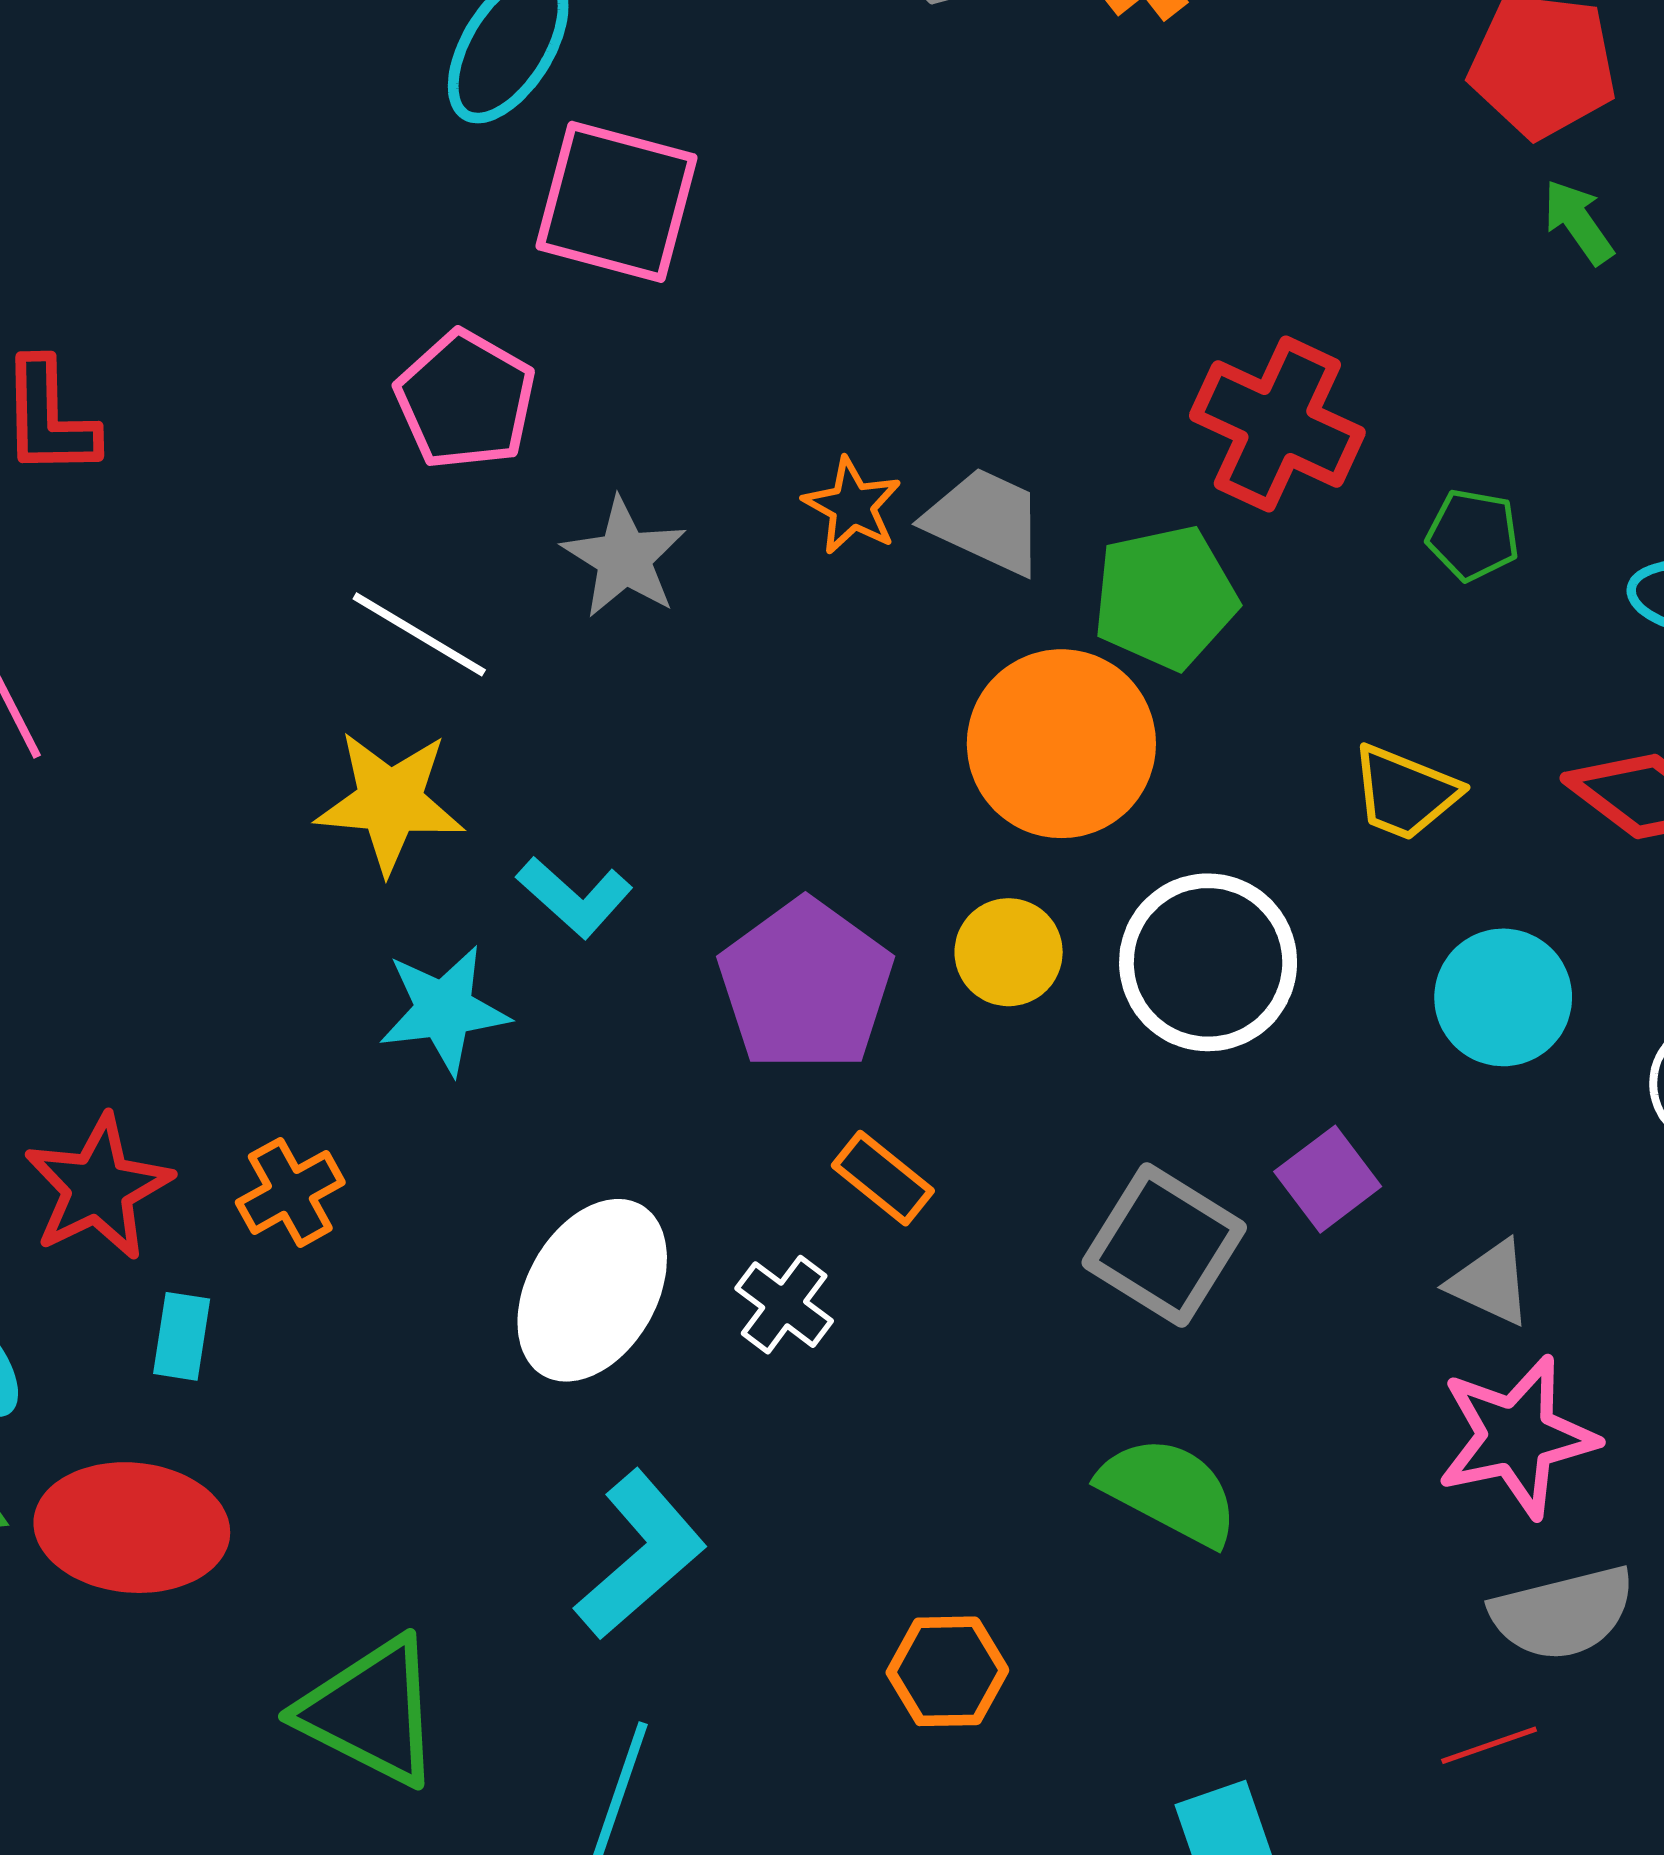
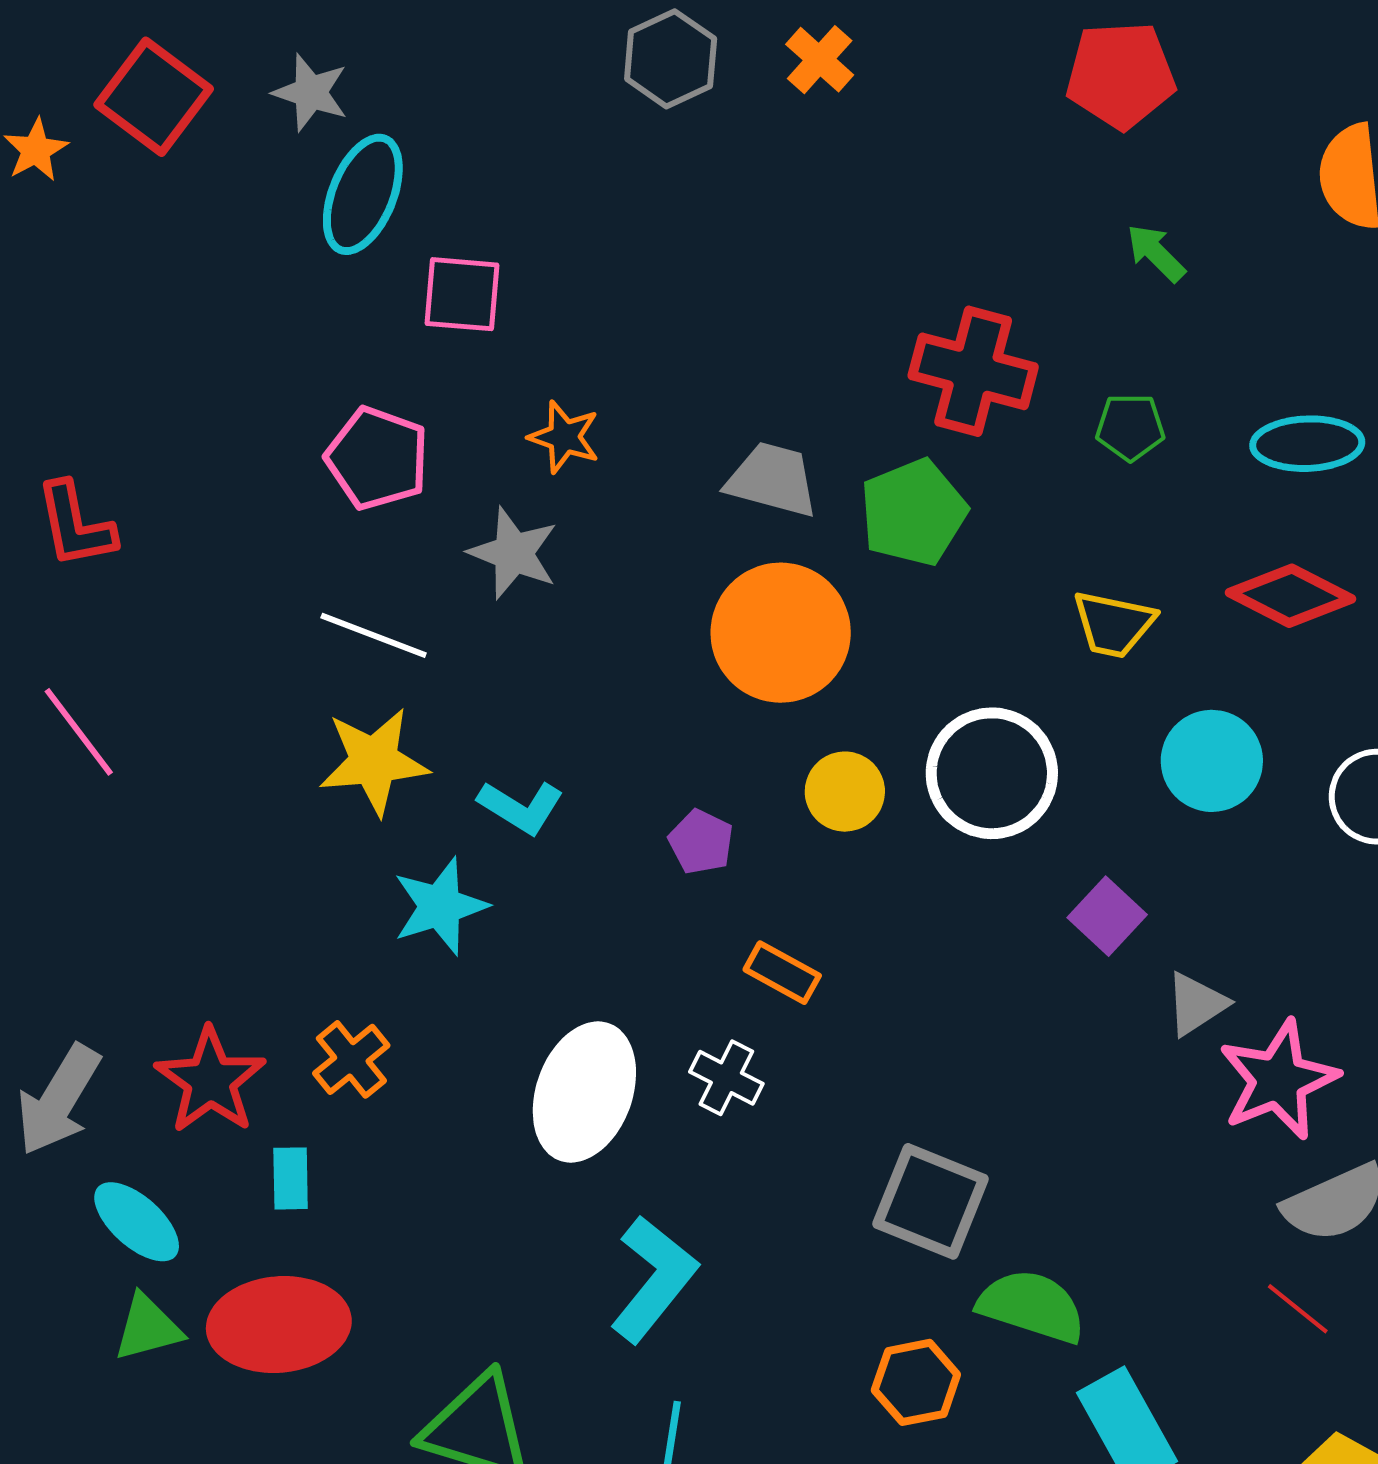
pink square: (616, 202) -> (462, 294), size x0.7
green arrow: (1578, 222) -> (1156, 253), moved
orange star: (852, 506) -> (564, 437), moved
orange circle: (1061, 744) -> (781, 633), moved
purple pentagon: (806, 985) -> (701, 842), size x0.5
gray square: (1164, 1245) -> (931, 1201), moved
gray triangle: (1490, 1283) -> (1196, 1004), moved, turned -48
green semicircle: (1169, 1491) -> (1032, 1306), moved
orange hexagon: (947, 1671) -> (916, 1382), moved
red line: (1489, 1745) -> (1298, 1309), turned 68

